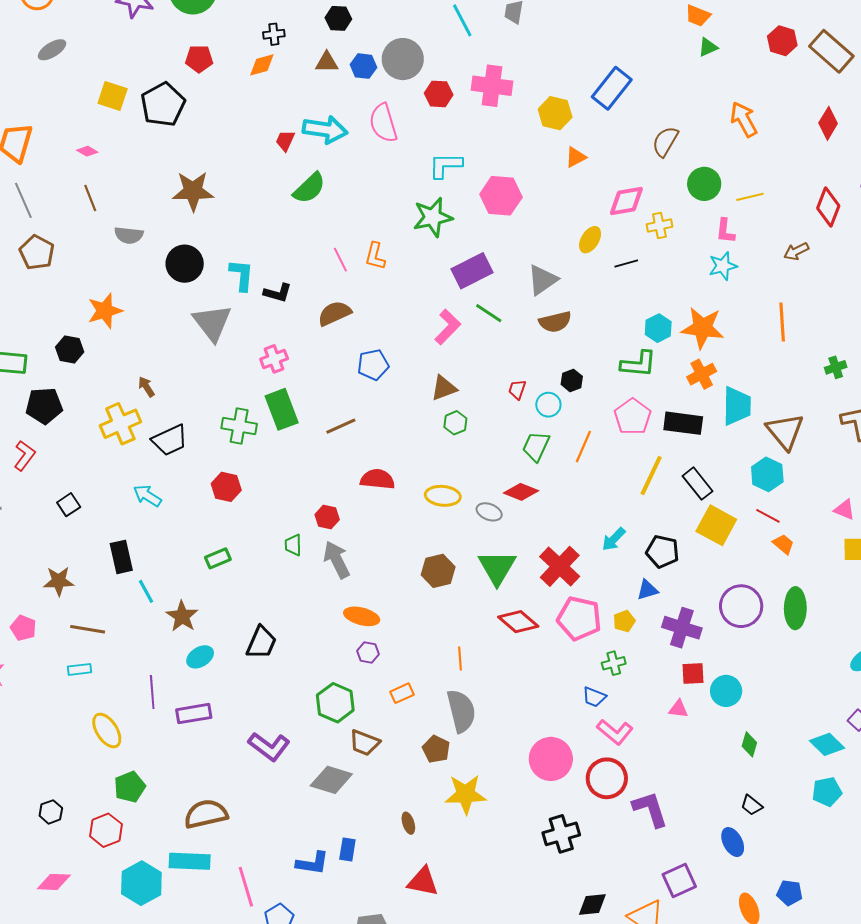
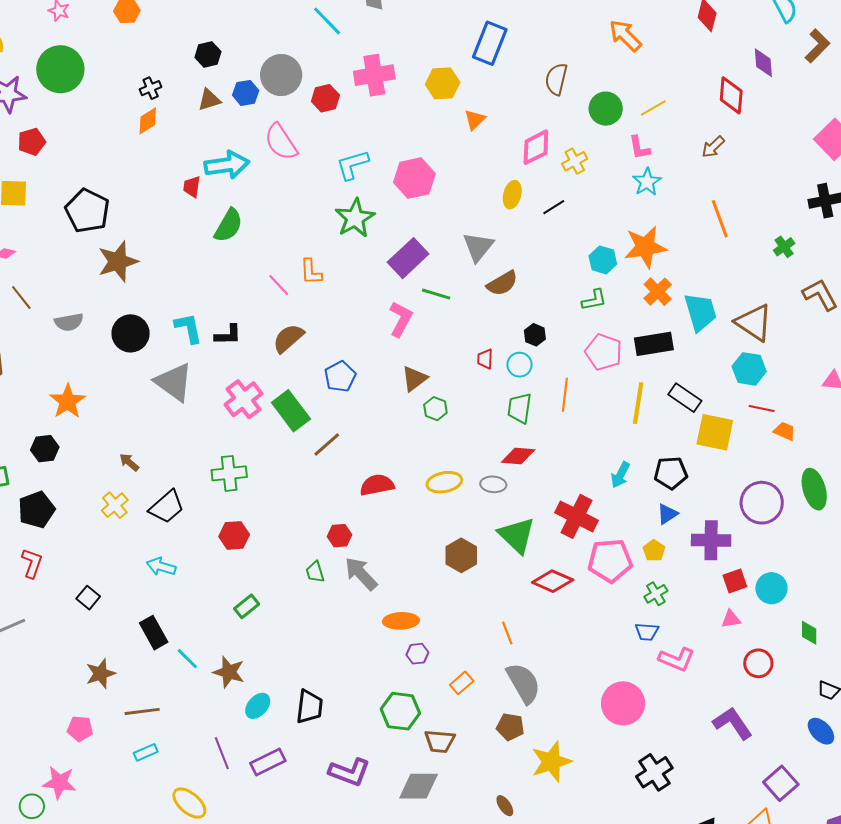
red pentagon: (199, 59) -> (32, 142), moved
black pentagon: (163, 105) -> (87, 211), moved
pink cross: (274, 359) -> (243, 399), size x1.4
green L-shape: (638, 364) -> (594, 300), size x0.7
green rectangle: (282, 409) -> (291, 411), moved
yellow cross: (120, 424) -> (115, 505), size x0.7
black trapezoid: (261, 643) -> (309, 707), moved
red circle: (607, 778) -> (758, 663), moved, size x0.7

